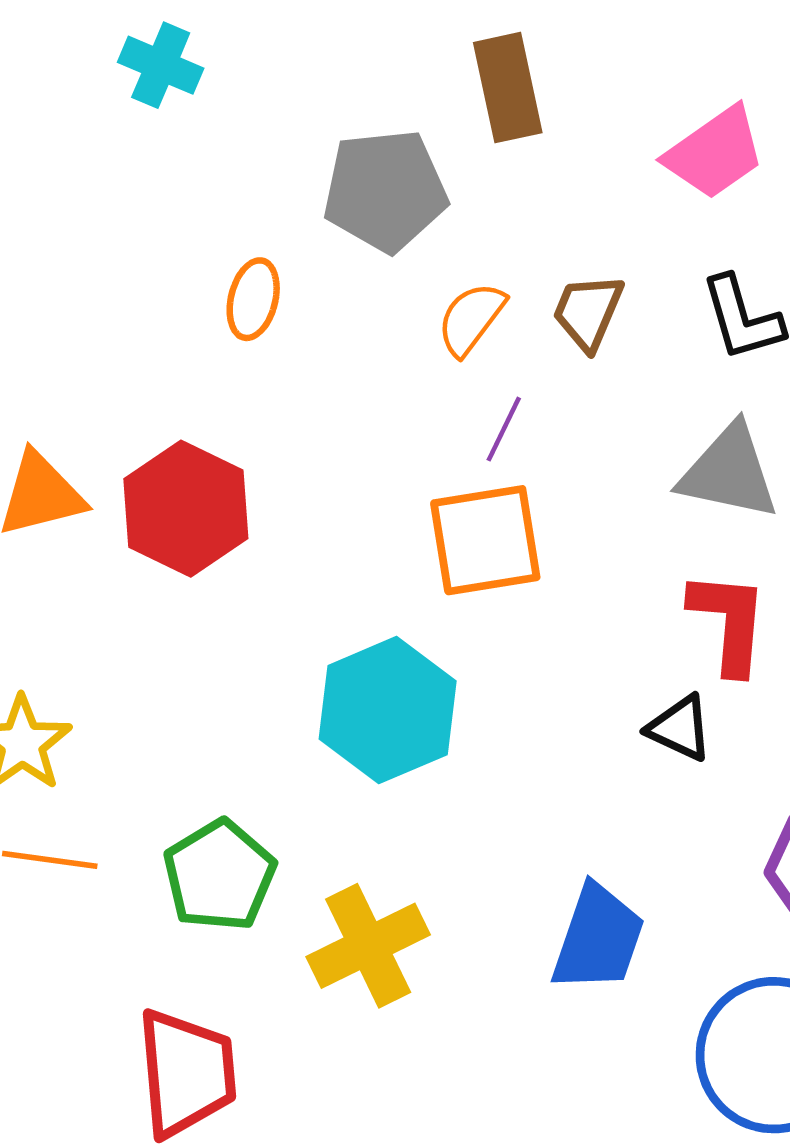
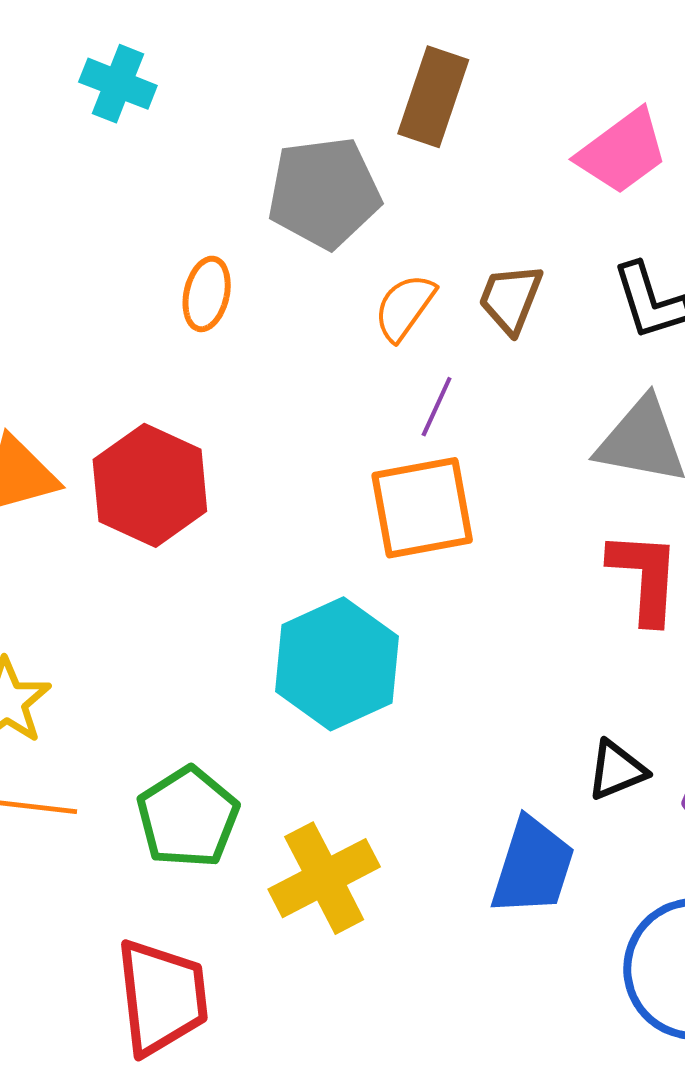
brown rectangle: (508, 88) -> (433, 97), turned 32
black triangle: (680, 728) -> (617, 770), moved, turned -46

